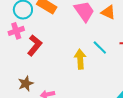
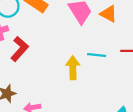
cyan line: (100, 48) -> (97, 55), turned -42

